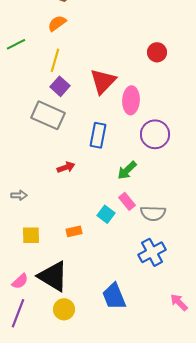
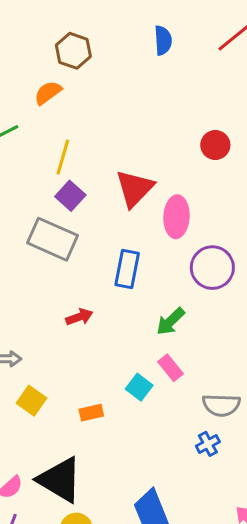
orange semicircle: (57, 23) -> (48, 93), moved
gray semicircle: (153, 213) -> (221, 405), moved
yellow square: (31, 235) -> (31, 401), moved, turned 36
blue cross: (152, 252) -> (208, 444), size x0.6

